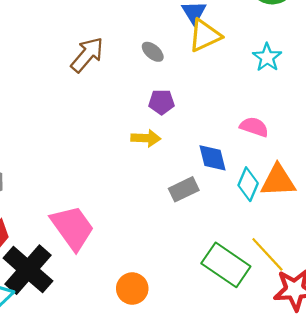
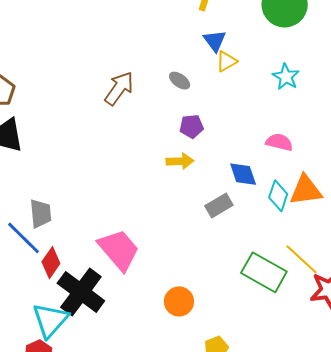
yellow triangle: (205, 35) -> (226, 61), size x0.7

